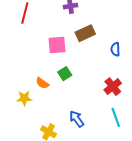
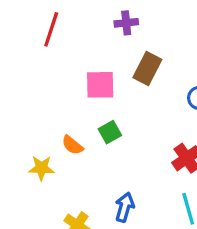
brown rectangle: (85, 33) -> (147, 68), turned -42
blue arrow: (77, 119) -> (125, 207), turned 48

